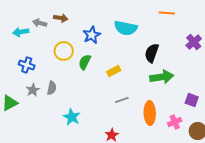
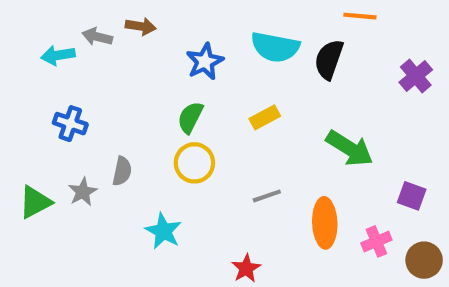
yellow circle: (64, 51) -> (194, 163), moved
black semicircle: (152, 53) -> (329, 59), moved
yellow rectangle: (114, 71) -> (265, 117), moved
green arrow: (162, 77) -> (350, 148), turned 40
gray star: (33, 90) -> (83, 192), moved

